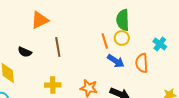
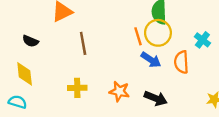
yellow circle: (122, 38) -> (158, 33), size x1.5
black semicircle: (25, 52) -> (30, 41), moved

